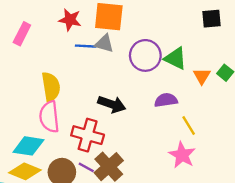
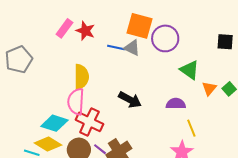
red star: (70, 20) -> (85, 31), moved
purple circle: (145, 55) -> (165, 38), moved
red cross: (88, 135) -> (89, 122), moved

